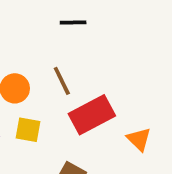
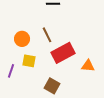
orange triangle: (139, 139) -> (88, 66), turned -40

